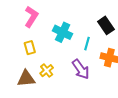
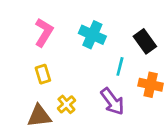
cyan cross: (63, 32) -> (92, 35), moved

